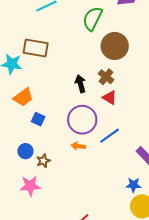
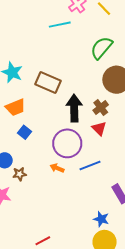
brown rectangle: (36, 48) -> (48, 82), moved
black arrow: (80, 84) -> (74, 108), size x1.5

